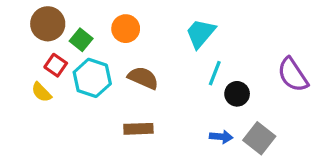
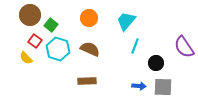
orange circle: (126, 29) -> (89, 18), moved
black circle: (237, 94) -> (156, 63), moved
gray square: (259, 138) -> (163, 87), turned -36

